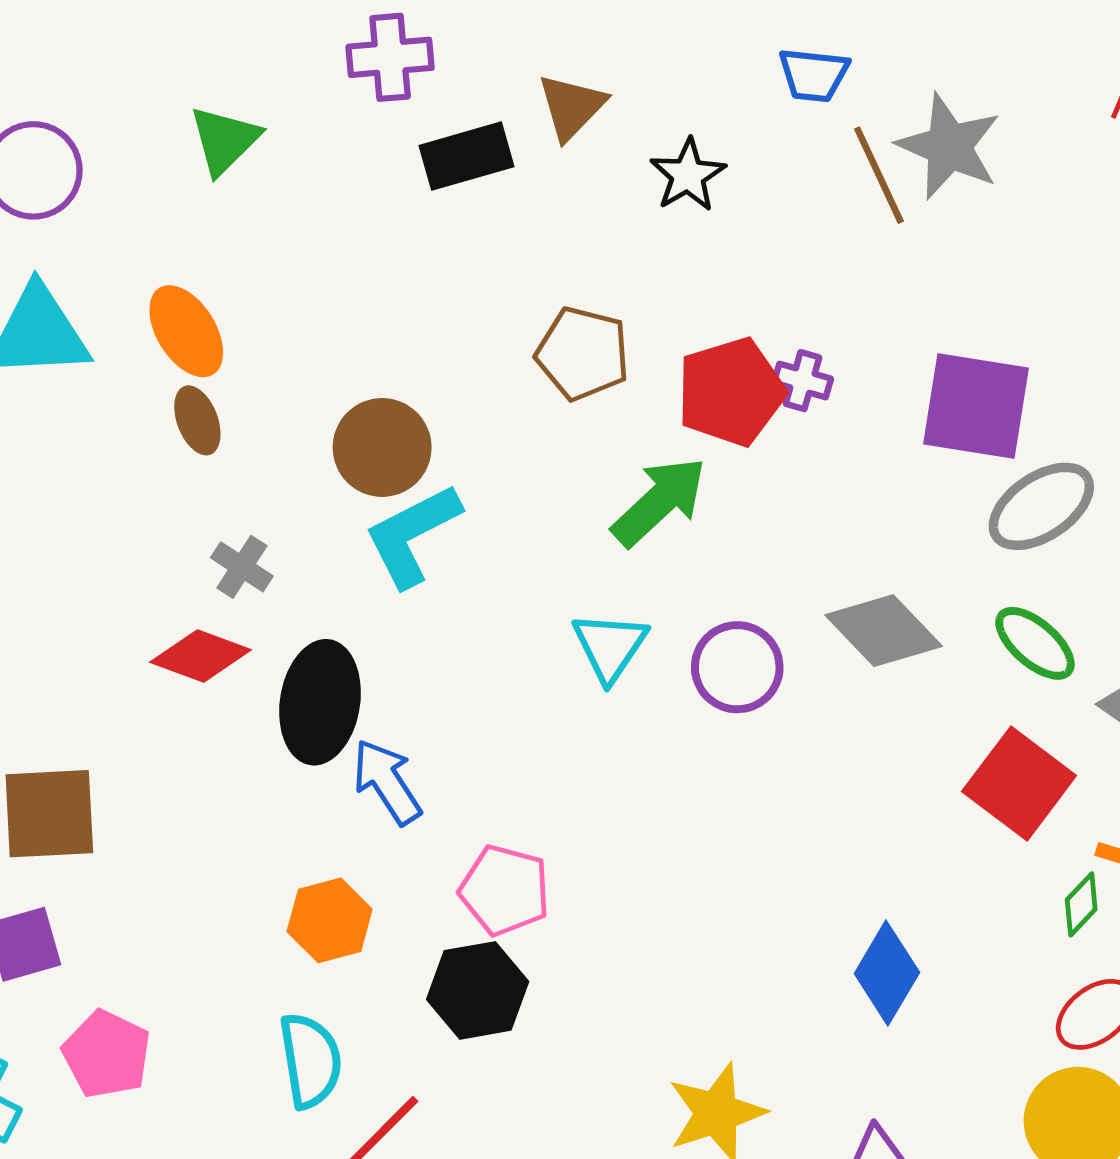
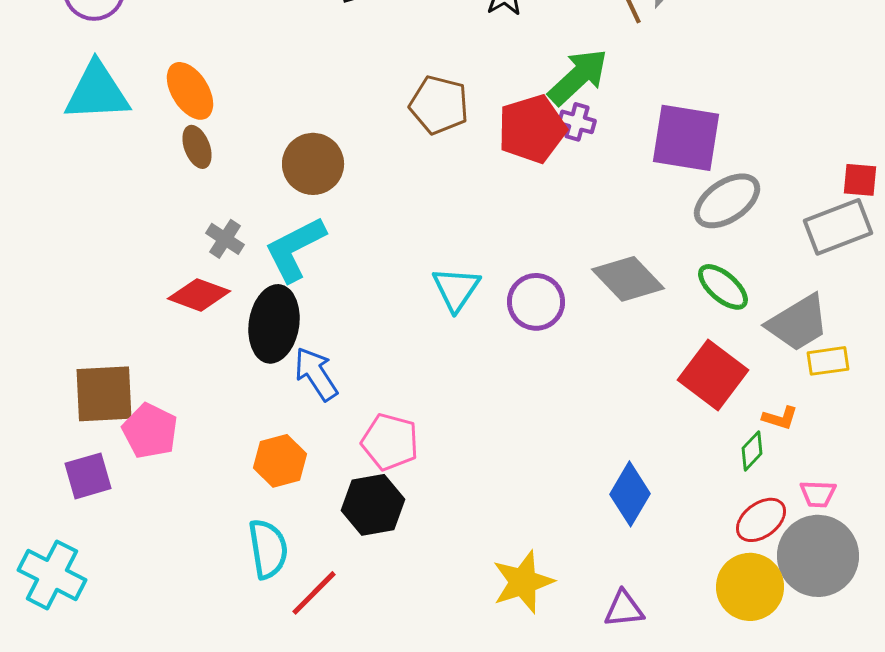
green arrow: (659, 502) -> (578, 77), moved
cyan L-shape: (412, 535) -> (295, 249), moved
pink pentagon: (107, 1054) -> (150, 431), moved

